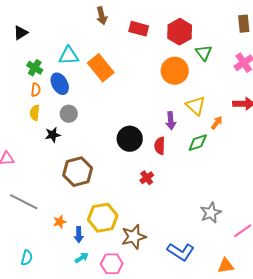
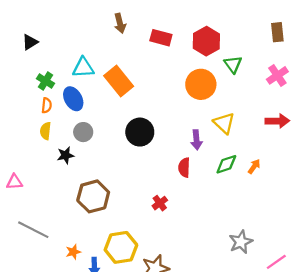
orange arrow: (217, 123) -> (254, 166), moved
black circle: (130, 139) -> (140, 132), moved
red cross: (147, 178) -> (160, 203), moved

